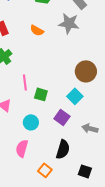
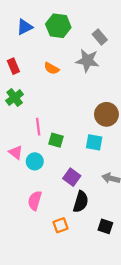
cyan square: (75, 96) -> (94, 142), turned -35
purple square: (62, 117) -> (72, 177), moved
cyan circle: (31, 122) -> (35, 161), moved
orange square: (45, 170) -> (61, 225), turned 32

